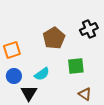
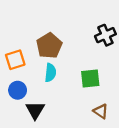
brown pentagon: (54, 38) -> (49, 46), moved
cyan semicircle: (42, 74) -> (50, 73), moved, turned -49

